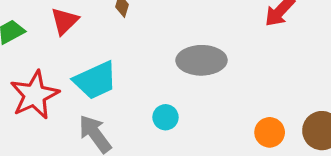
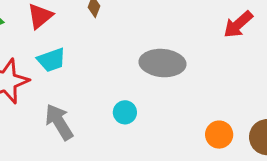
cyan trapezoid: (95, 80) -> (51, 60), moved, size x0.7

